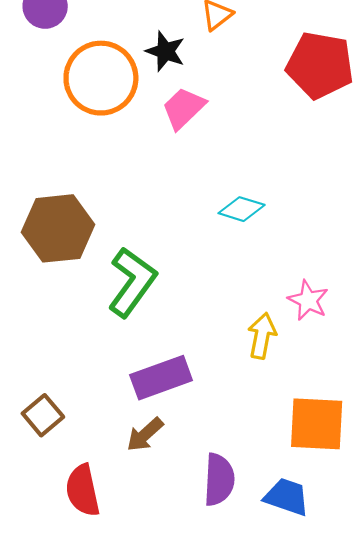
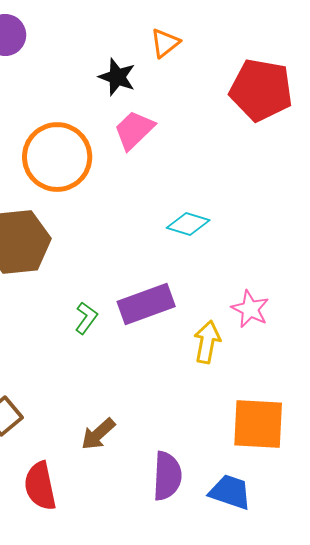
orange circle: (101, 78) -> (57, 157), moved
green L-shape: (132, 282) -> (86, 318), moved, size x0.5
purple rectangle: (161, 378) -> (146, 304), moved

